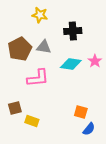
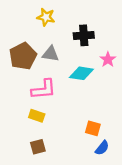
pink star: (95, 61) -> (108, 60), moved
brown square: (15, 108) -> (38, 147), moved
yellow rectangle: (32, 121) -> (37, 116), moved

